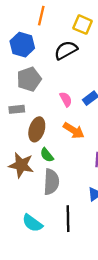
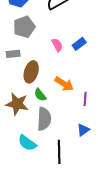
orange arrow: (74, 131) -> (64, 84), moved
cyan semicircle: (32, 223) -> (27, 143), moved

